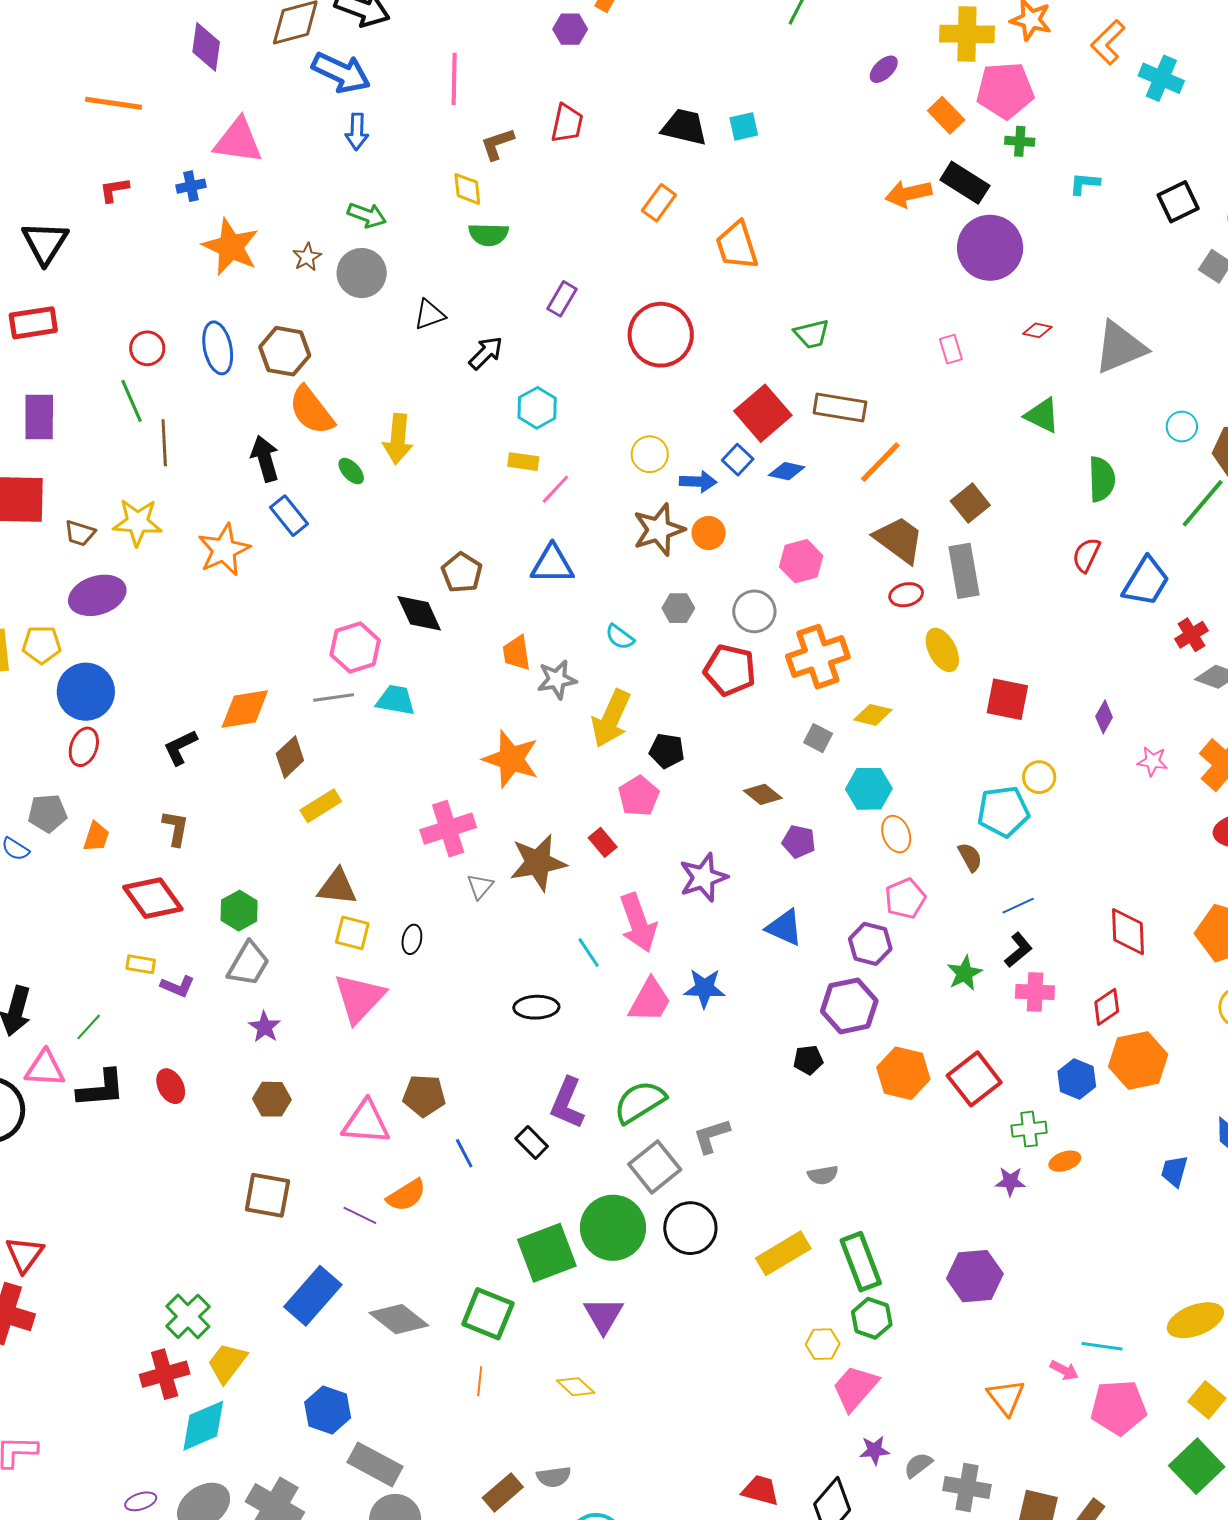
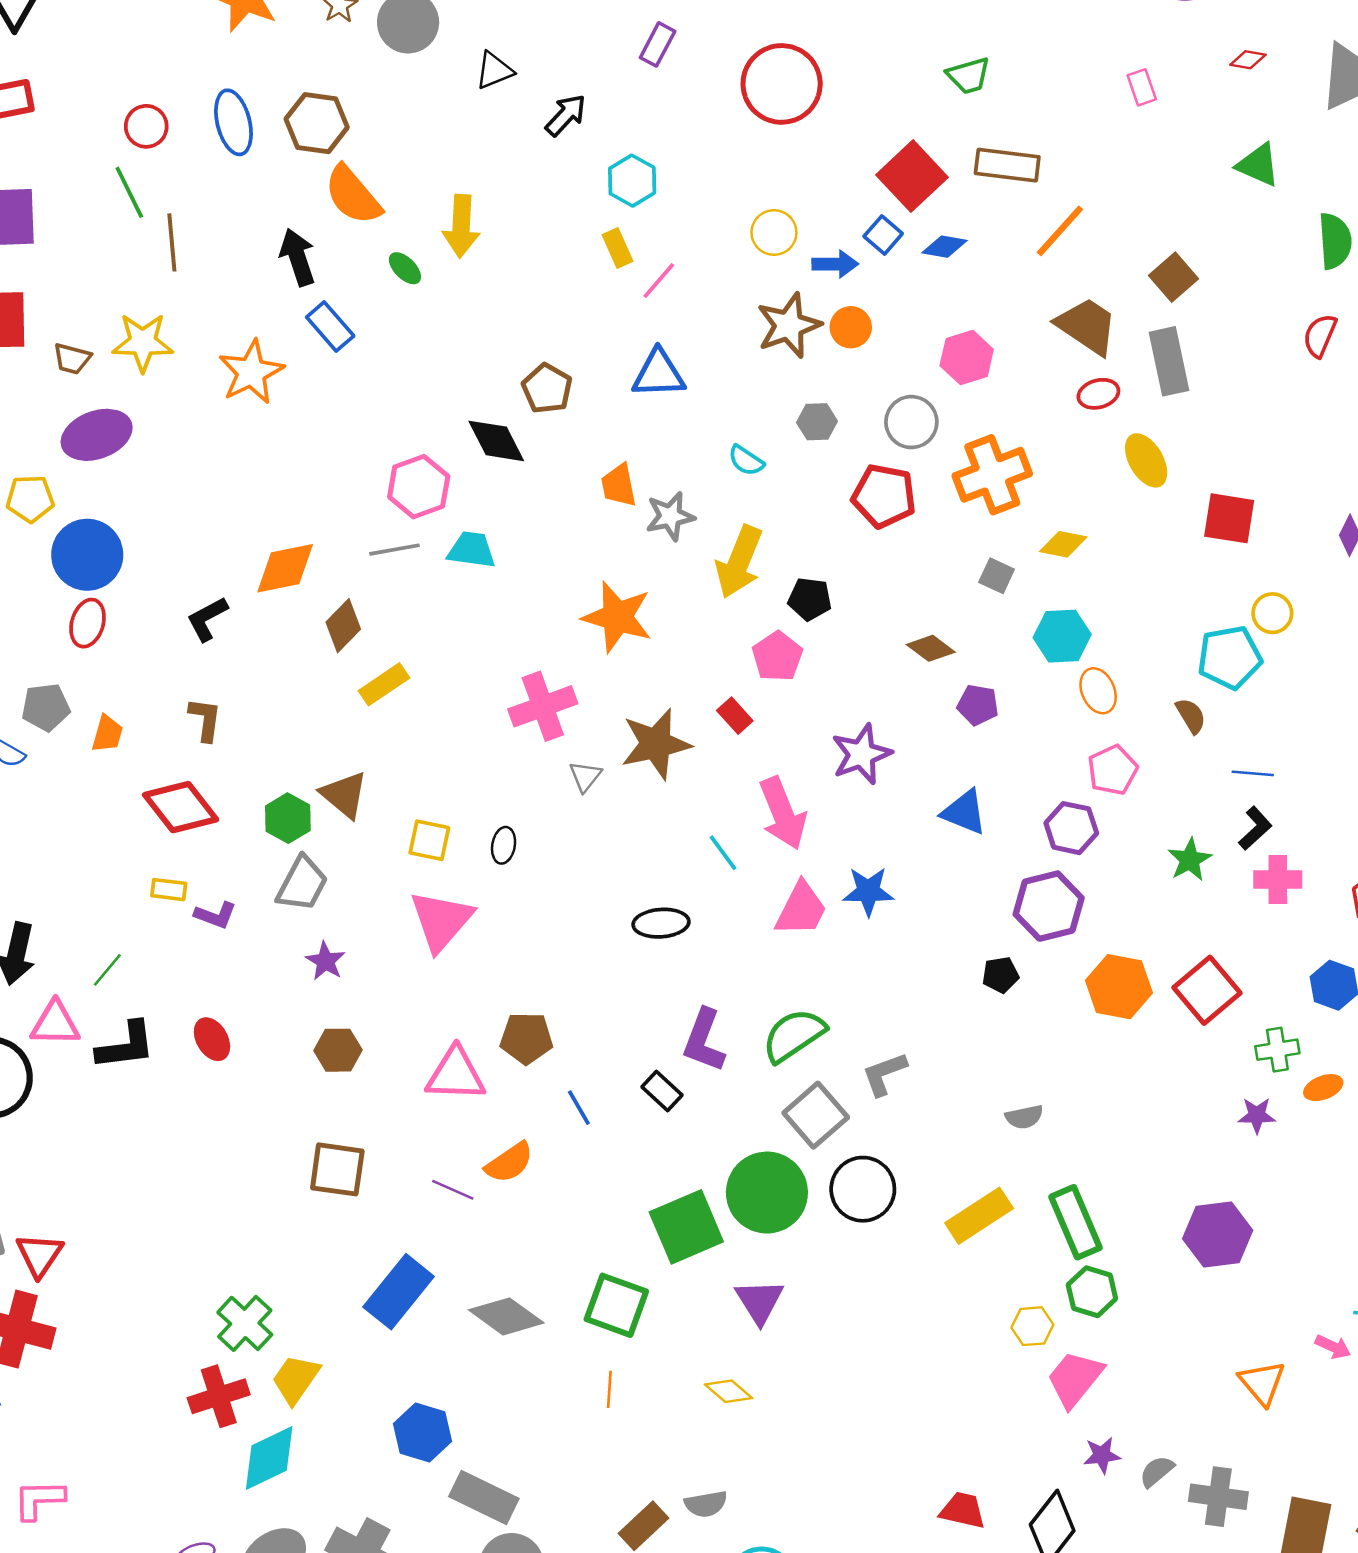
yellow rectangle: (523, 462) -> (618, 248), turned 60
brown triangle: (337, 887) -> (344, 795), moved, turned 36
blue line: (1018, 906) -> (1253, 773), turned 32

